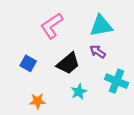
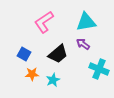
cyan star: (79, 92) -> (53, 80), moved
orange star: (38, 101) -> (32, 74), moved

